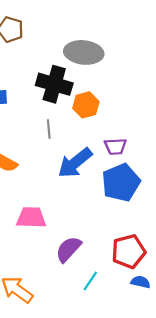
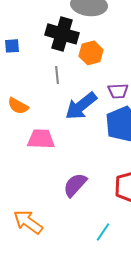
pink trapezoid: (31, 218) -> (41, 139), moved
cyan line: (90, 281) -> (103, 232), moved

